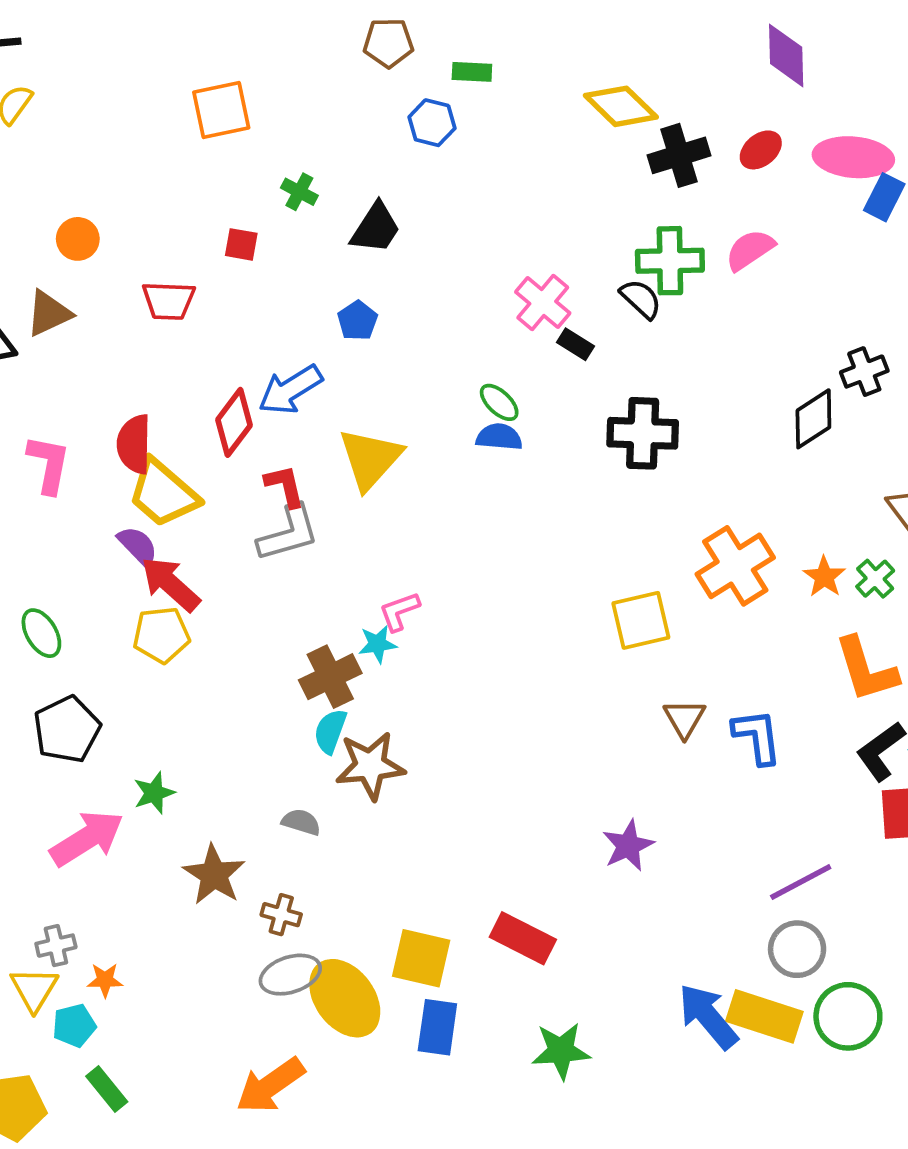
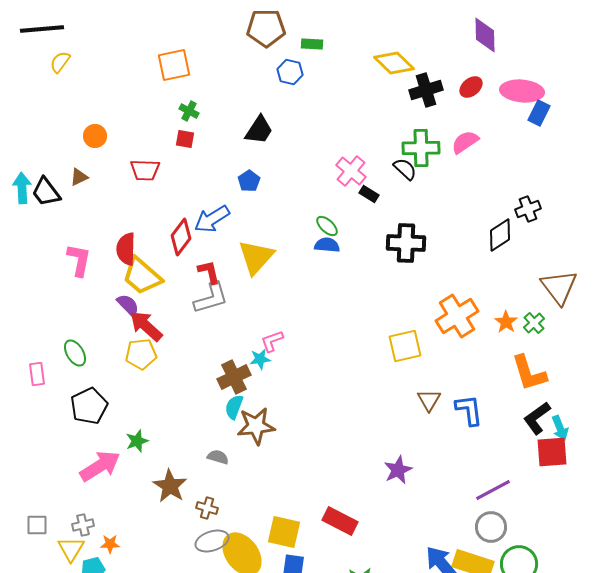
brown pentagon: (388, 43) -> (266, 28), size x1.4
green cross: (299, 192) -> (189, 111), moved
brown triangle: (49, 313) -> (79, 177), size x0.7

